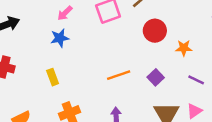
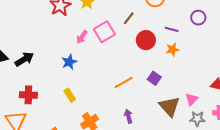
pink arrow: (65, 13) -> (82, 37), moved
purple line: (196, 80) -> (172, 29), moved

